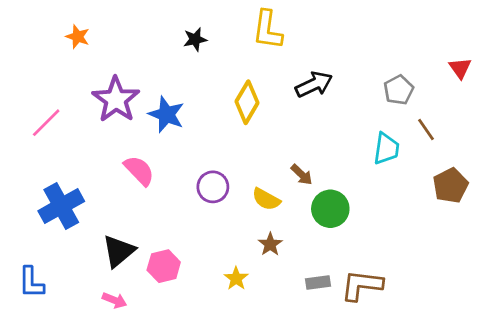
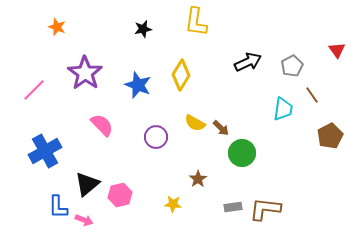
black arrow: (314, 84) -> (248, 62), moved
blue star: (166, 115) -> (138, 85), moved
yellow semicircle: (266, 199) -> (195, 123), moved
yellow star: (236, 278) -> (173, 204), turned -30
blue L-shape: (31, 283) -> (58, 207), moved

